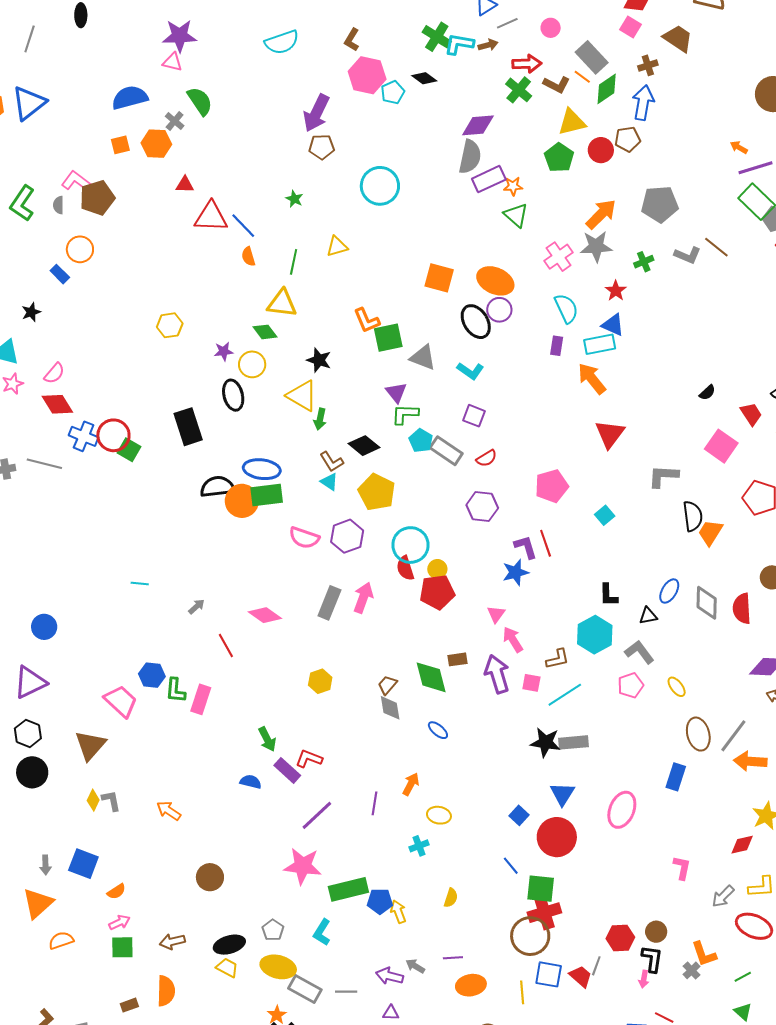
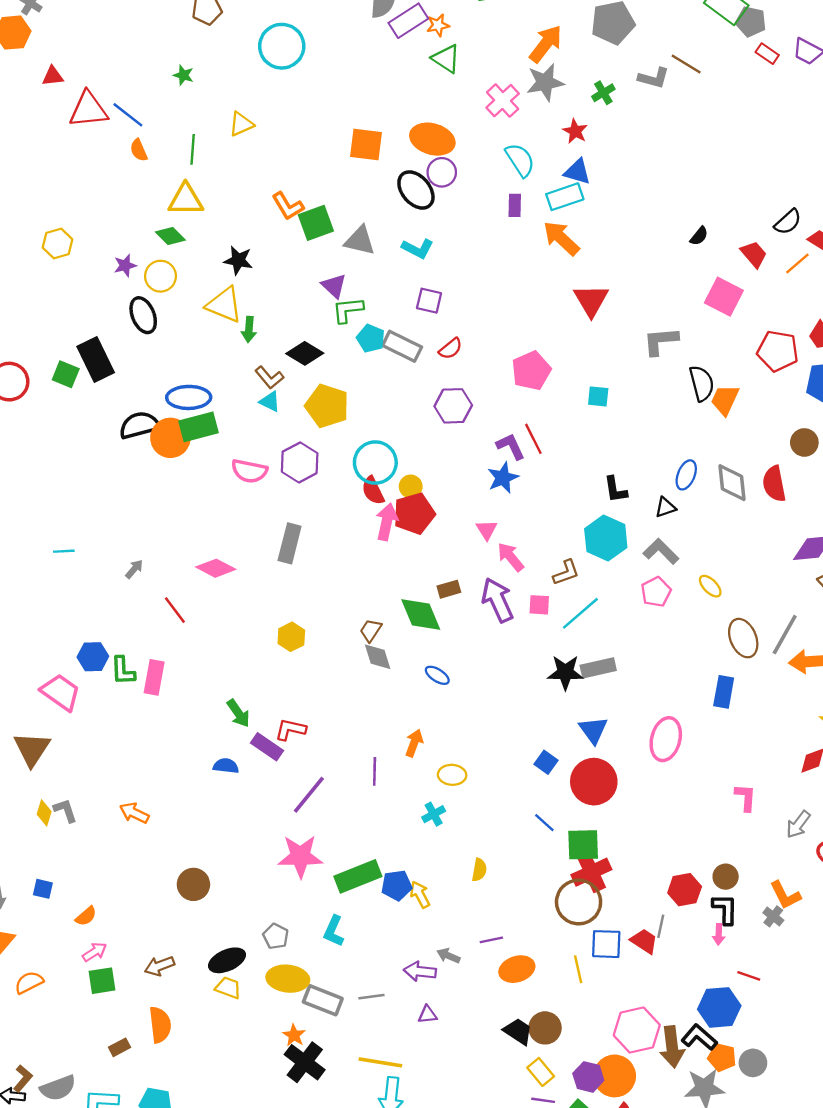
green square: (129, 450) -> (66, 374), moved
cyan square: (605, 515) -> (598, 396), turned -36
pink arrow: (363, 598) -> (387, 522), moved
blue square: (83, 864) -> (43, 889), size x0.6

